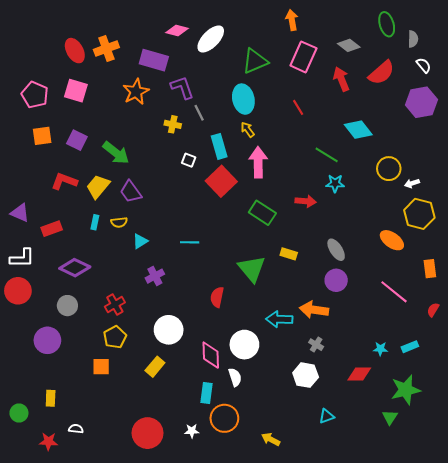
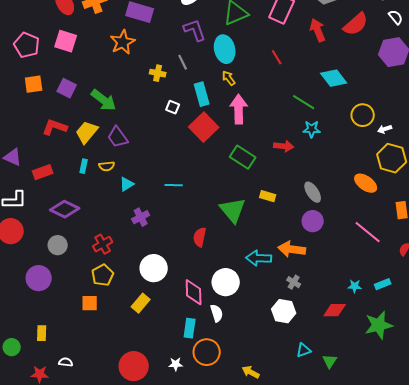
purple L-shape: (182, 87) -> (195, 30), moved
green triangle: (390, 417) -> (330, 361), moved

